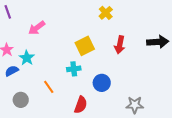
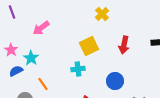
yellow cross: (106, 13) -> (102, 14), moved
blue circle: (102, 83) -> (115, 81), moved
orange line: (49, 87) -> (43, 84), moved

